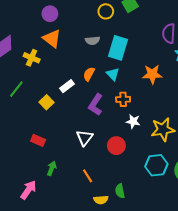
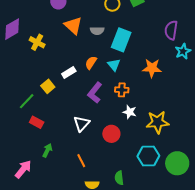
orange triangle: (52, 39) -> (73, 26), moved
green line: (16, 89) -> (27, 101), moved
green semicircle: (120, 191) -> (119, 178), moved

